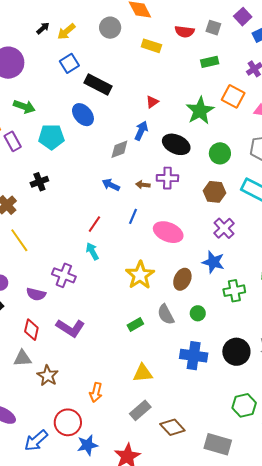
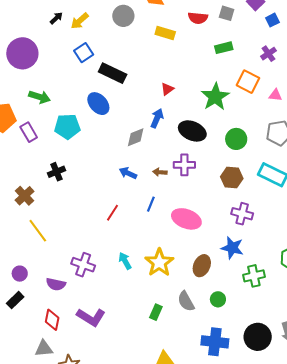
purple cross: (224, 228) -> (242, 214), turned -30
cyan arrow: (92, 251) -> (125, 261), moved
green rectangle: (135, 325) -> (156, 312), turned -35

